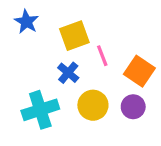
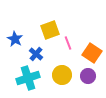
blue star: (26, 22) -> (15, 39), moved
blue cross: (68, 73) -> (36, 54), moved

